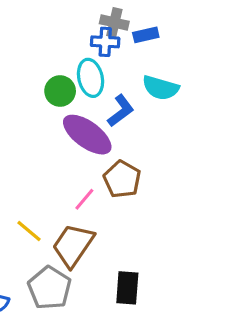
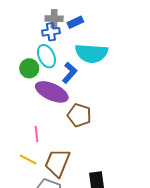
cyan semicircle: (161, 88) -> (91, 53), size x1.4
pink line: (84, 199) -> (36, 134), moved, turned -35

